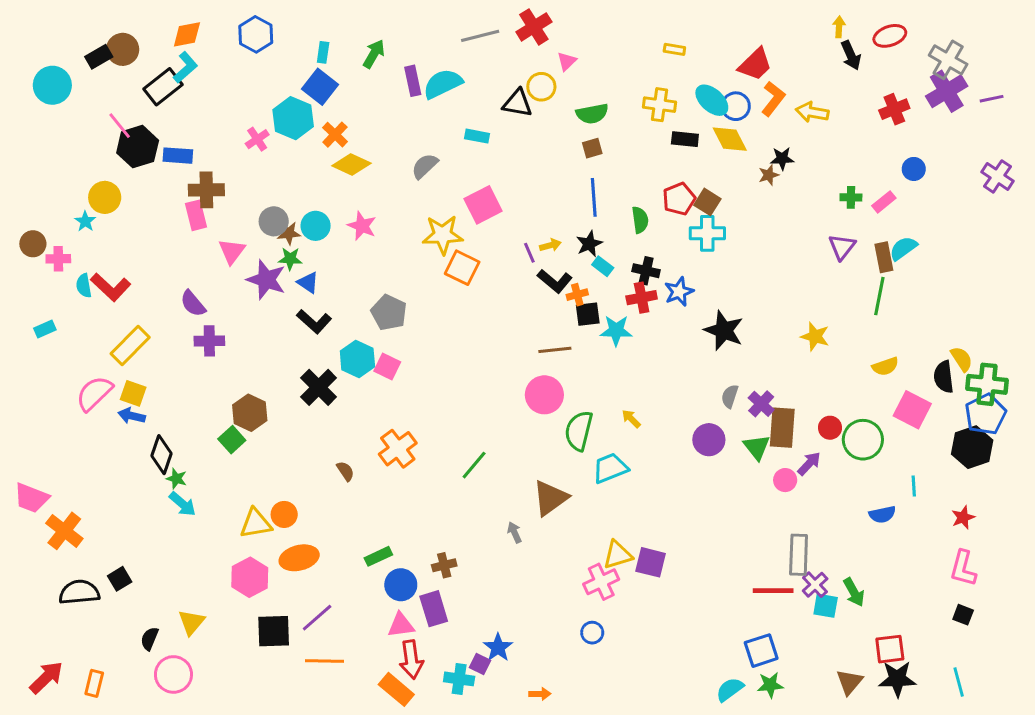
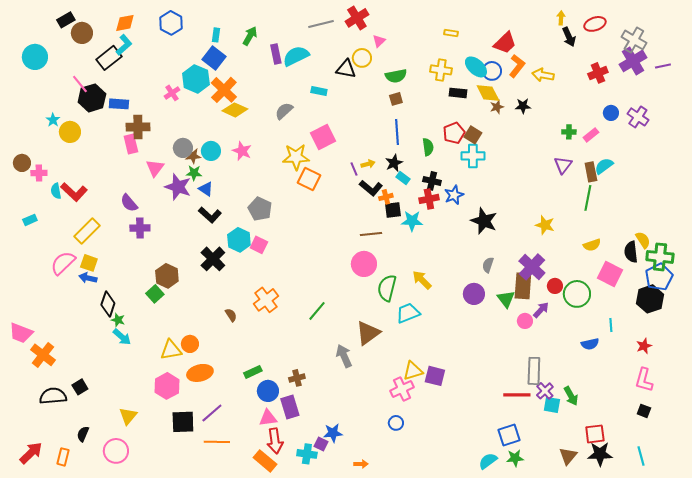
black rectangle: (99, 57) -> (66, 20), moved
orange cross: (335, 135) -> (224, 90), size x1.5
brown star: (769, 175) -> (497, 107), moved
purple cross: (997, 176) -> (638, 117), moved
cyan star: (85, 221) -> (53, 120), moved
purple cross: (761, 404) -> (532, 267), moved, size x1.5
yellow arrow: (631, 419) -> (422, 280), size x1.5
gray arrow: (514, 532) -> (344, 356), size x1.6
black semicircle: (150, 639) -> (83, 434), moved
blue star: (498, 648) -> (333, 433), turned 30

